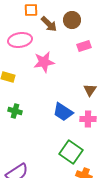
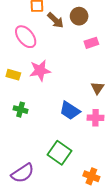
pink ellipse: (20, 40) -> (26, 37), turned 60
pink star: (44, 62) -> (40, 71), moved
green square: (71, 152) -> (60, 153), moved

